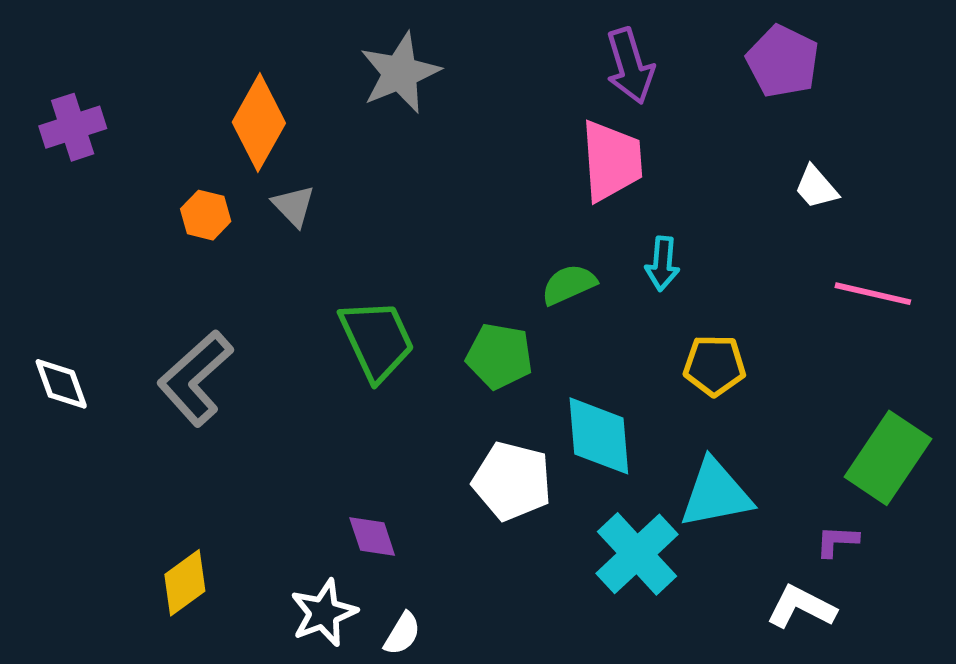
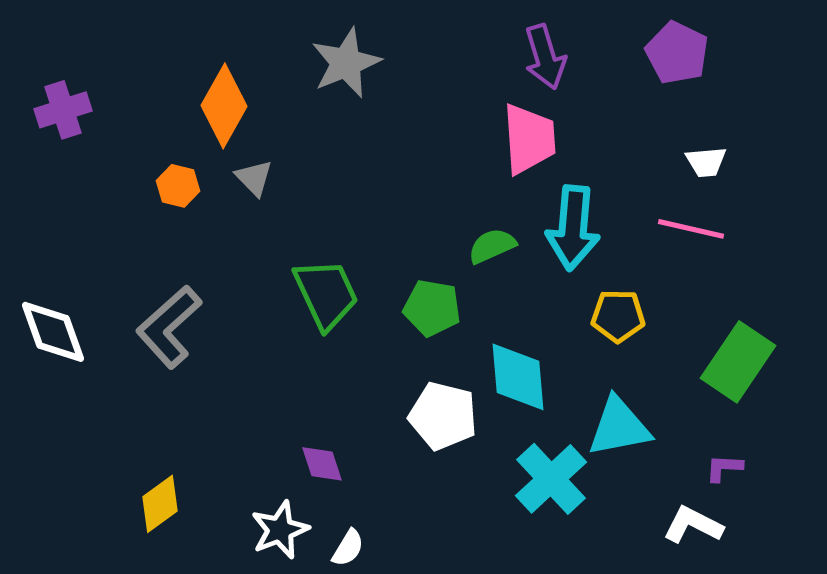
white trapezoid: (816, 187) -> (706, 162), turned -54
cyan arrow: (662, 264) -> (573, 228), size x1.8
pink line: (873, 294) -> (691, 229), moved
white diamond: (61, 384) -> (53, 332), size x1.4
green rectangle: (888, 458) -> (738, 362), moved

